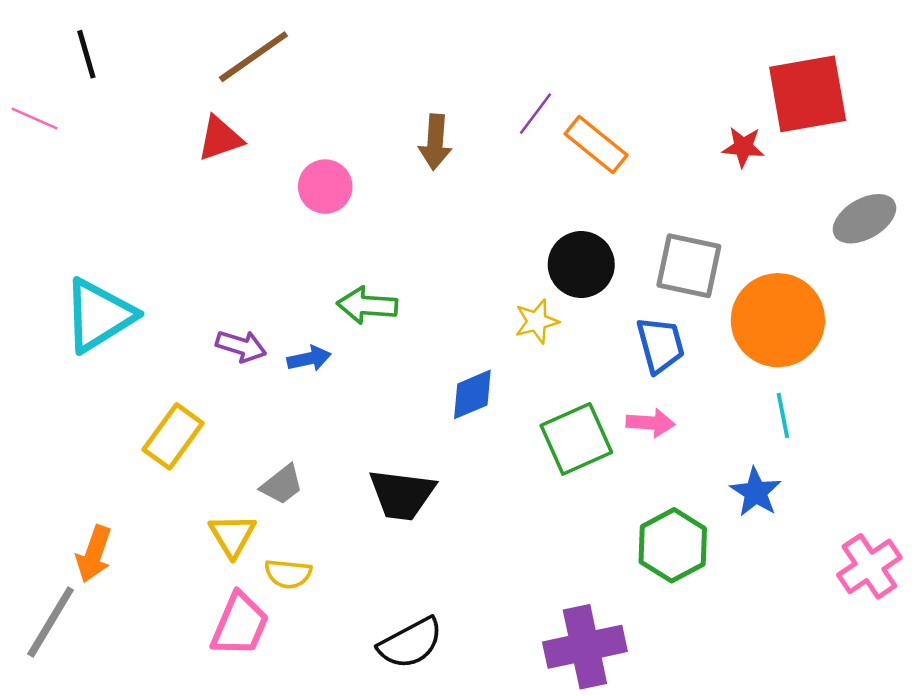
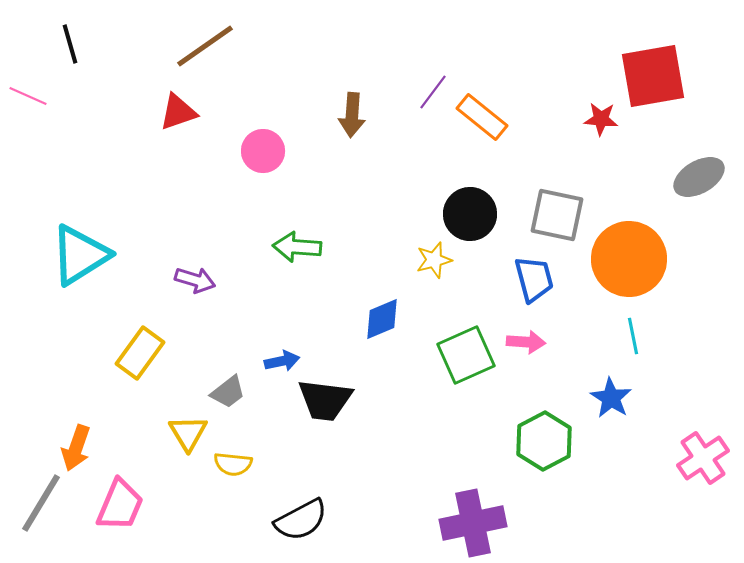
blue arrow: (309, 359) -> (282, 361), moved
pink trapezoid: (240, 624) -> (120, 505), moved
black semicircle: (411, 643) -> (301, 520), moved

